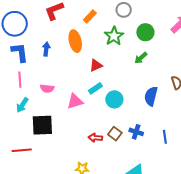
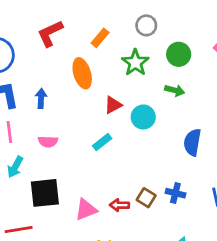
blue arrow: (46, 49) -> (41, 98), moved
green arrow: (141, 58) -> (175, 90), turned -120
cyan rectangle: (95, 88) -> (102, 142), moved
cyan circle: (114, 99) -> (143, 117), moved
pink triangle: (75, 101) -> (86, 210), moved

